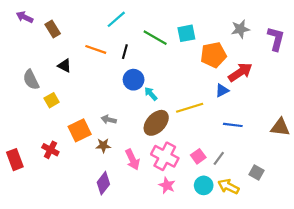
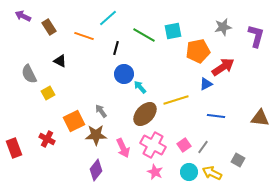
orange line: (96, 49) -> (84, 36), moved
gray arrow: (109, 120) -> (101, 111), turned 40
brown star: (103, 145) -> (96, 135), size x1.5

